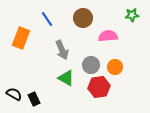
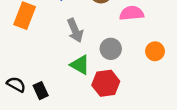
orange circle: (115, 67) -> (155, 51), moved
red hexagon: (99, 87) -> (106, 83), moved

